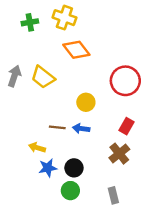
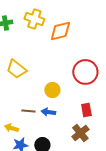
orange diamond: (76, 50) -> (60, 31), moved, turned -65
red rectangle: (126, 126) -> (86, 110), turned -40

